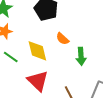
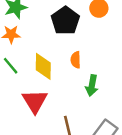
orange semicircle: (62, 39) -> (76, 60), turned 32

